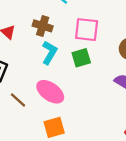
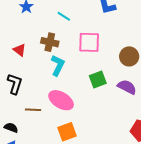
green square: (81, 58) -> (98, 80), moved
brown line: (18, 100) -> (33, 110), turned -35

